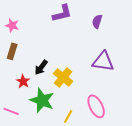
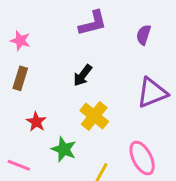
purple triangle: (103, 61) -> (152, 93), turned -30
black arrow: (41, 67) -> (83, 75), moved
green star: (42, 100) -> (64, 149), size x0.7

